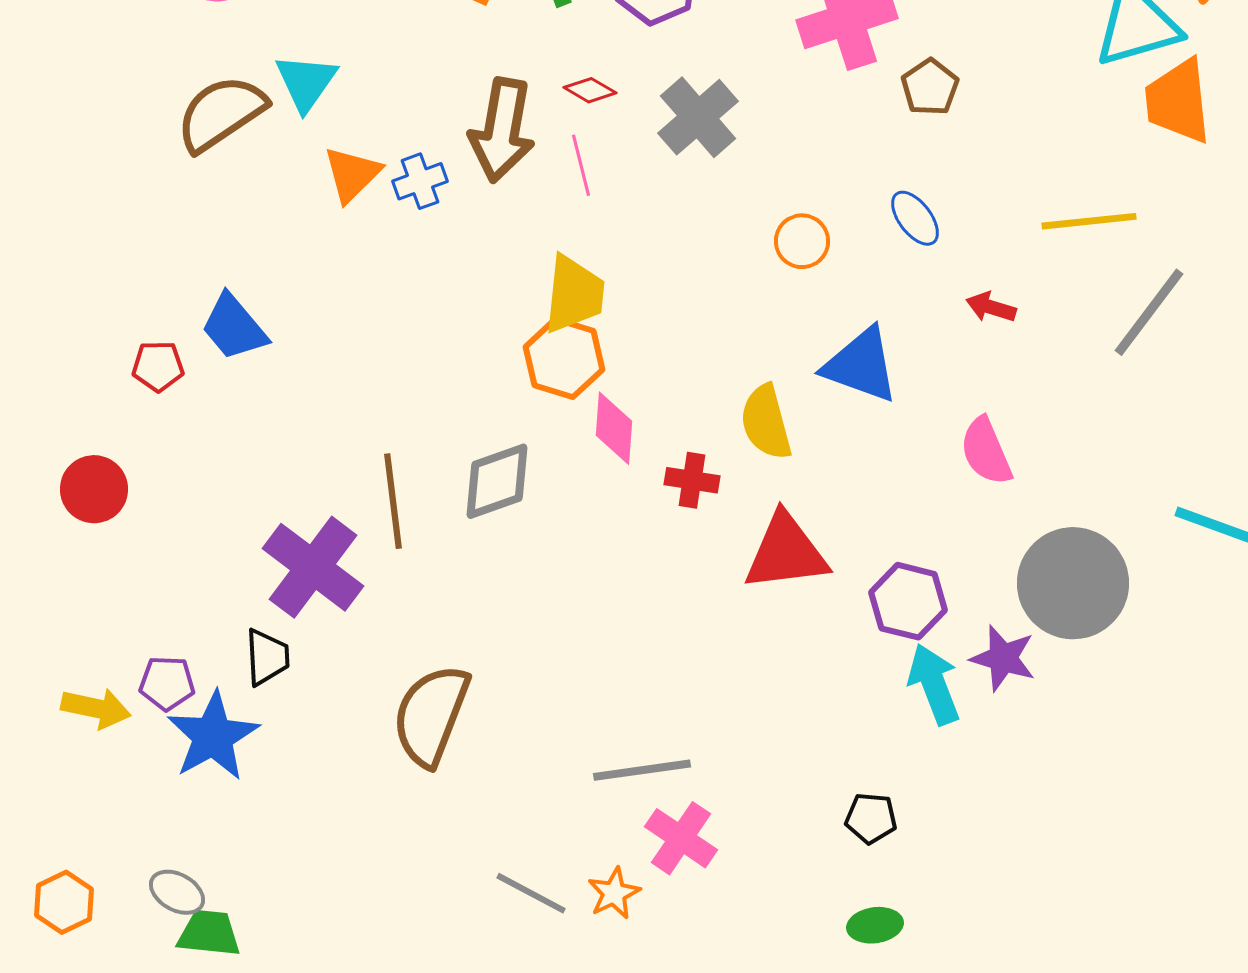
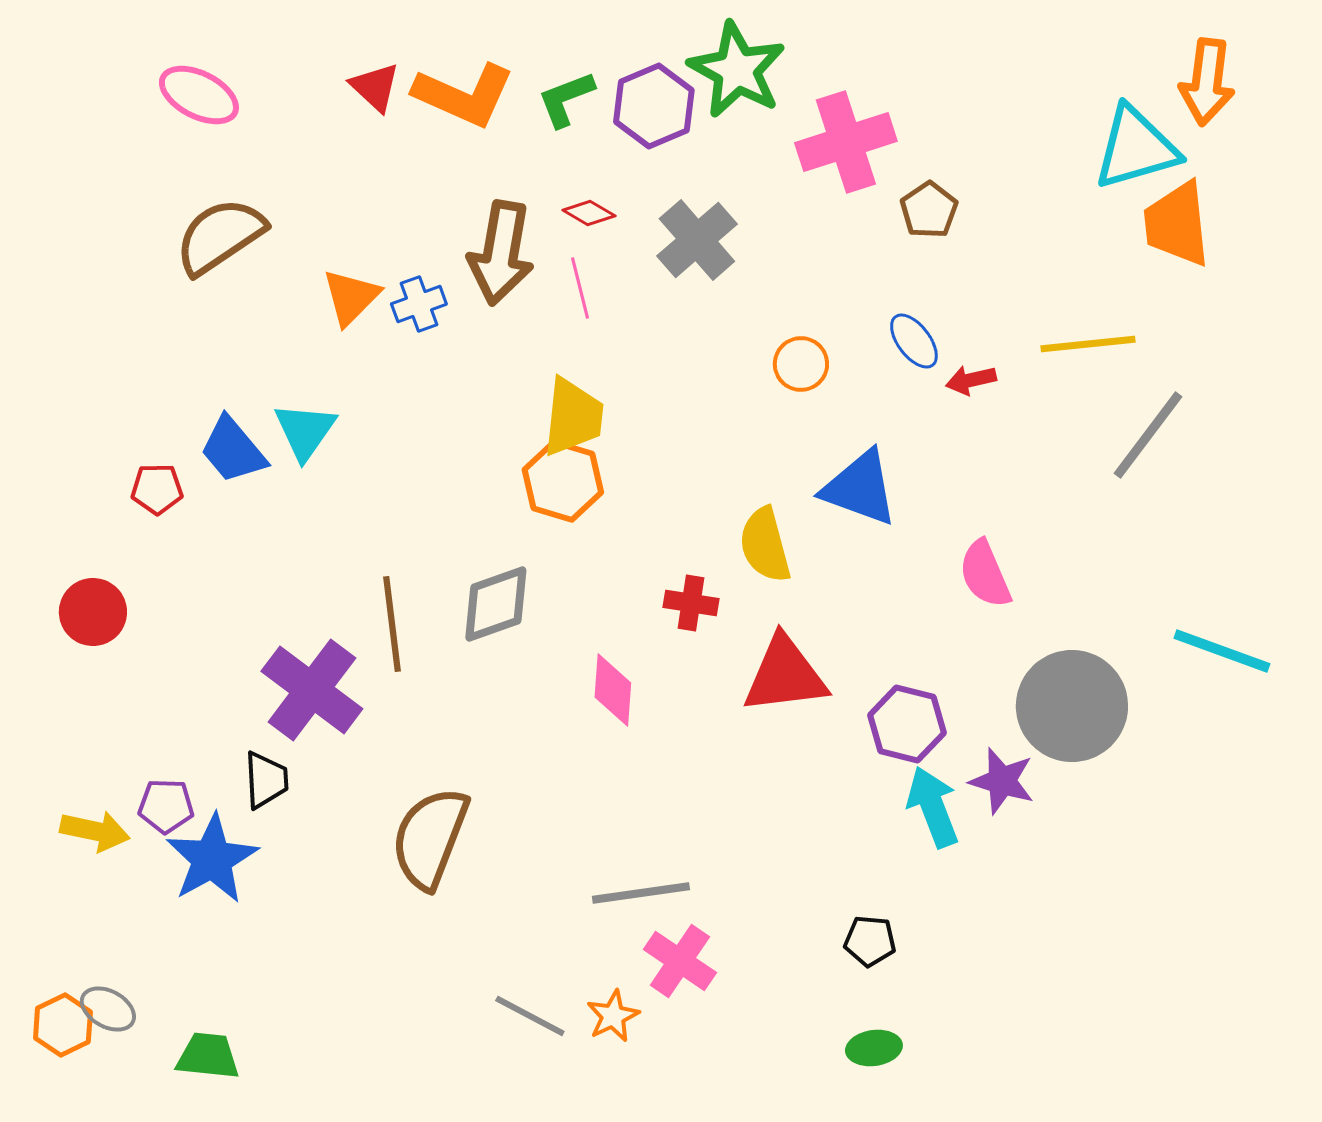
cyan triangle: (306, 82) -> (305, 431), moved
red arrow: (991, 307) -> (971, 380), moved, turned -30
pink diamond: (614, 428) -> (613, 690), moved
gray ellipse: (177, 892) -> (108, 1009), moved

